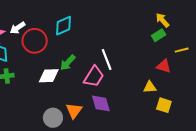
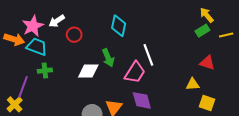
cyan diamond: (63, 26) -> (119, 26), moved, turned -55
red circle: (35, 41) -> (74, 35), size x0.6
yellow line: (182, 50) -> (226, 35), moved
green arrow: (68, 63) -> (108, 58), turned -66

